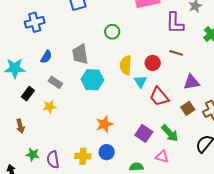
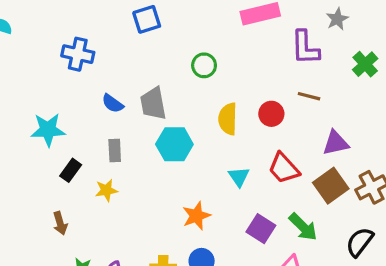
blue cross: (35, 22) -> (78, 54), turned 30
blue semicircle: (46, 57) -> (113, 104), moved, turned 96
gray rectangle: (55, 82) -> (115, 151), turned 56
cyan triangle: (140, 82) -> (239, 177), moved
brown square: (188, 108) -> (331, 186), size x1.5

